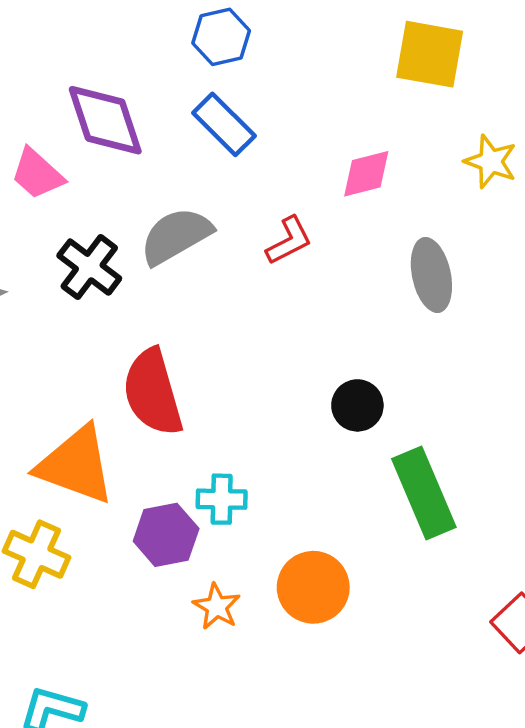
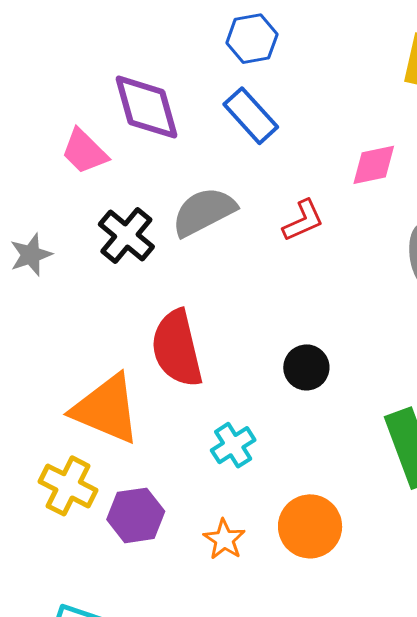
black circle: (357, 405) -> (306, 367), moved
cyan cross: (222, 499) -> (233, 445), turned -36
purple hexagon: (166, 535) -> (136, 515), moved

